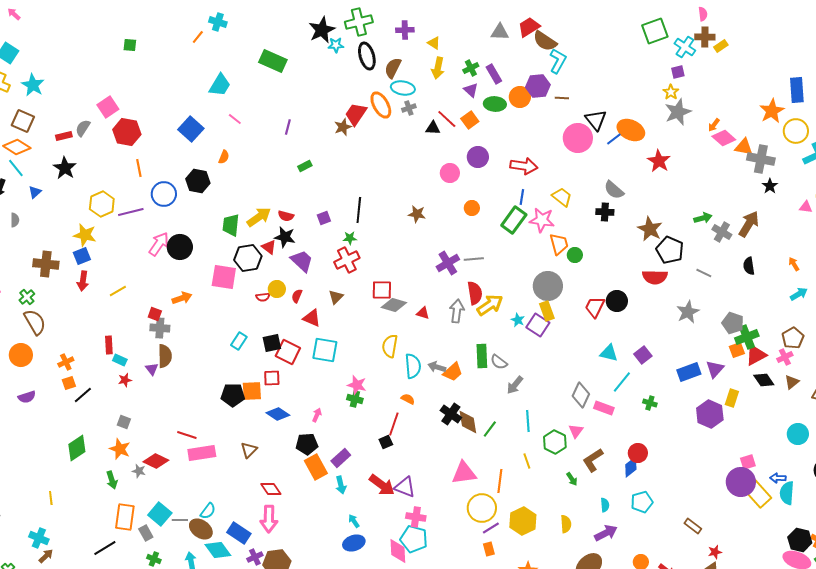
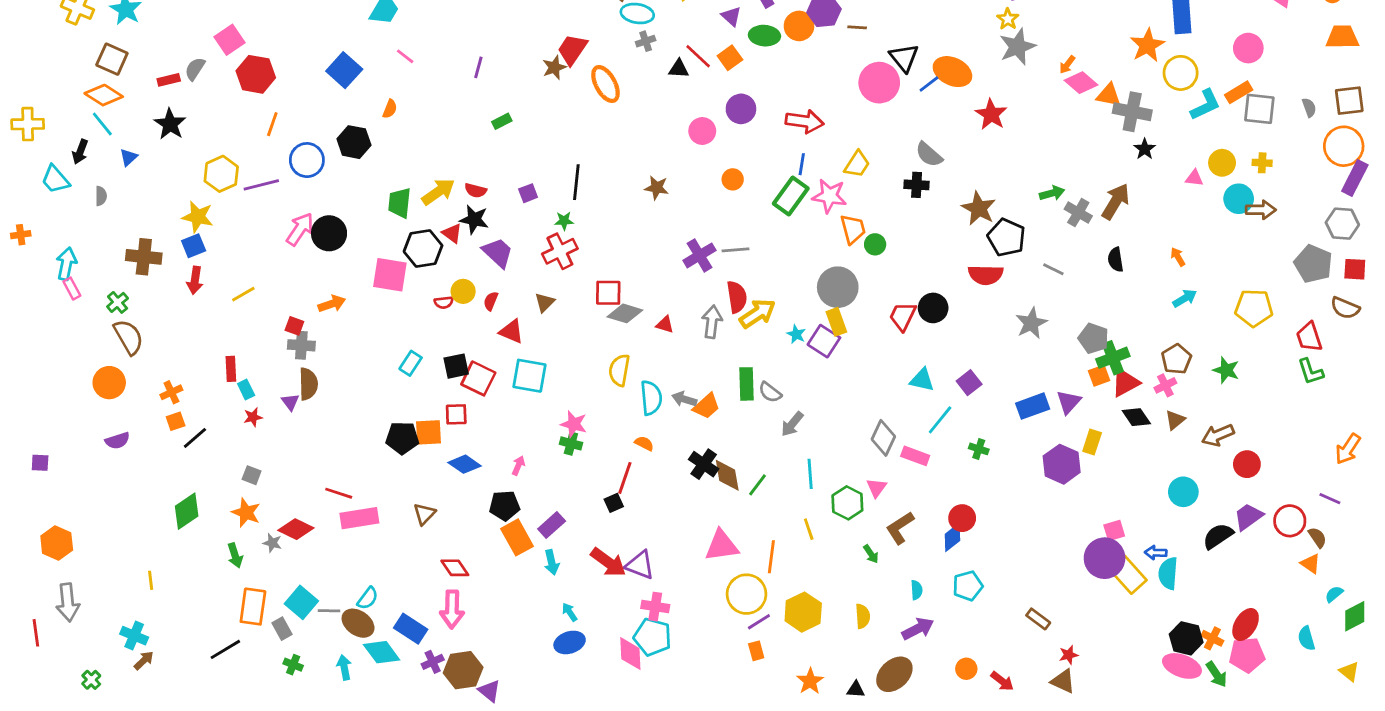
orange ellipse: (381, 105) -> (605, 84), moved
orange line: (139, 168) -> (272, 124), turned 30
yellow trapezoid: (562, 197) -> (857, 164), turned 85
cyan rectangle: (120, 360) -> (246, 390), turned 40

